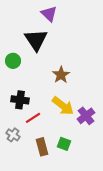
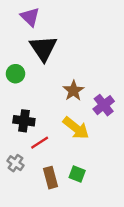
purple triangle: (49, 14) -> (30, 17), moved
purple cross: (86, 116) -> (104, 105), moved

